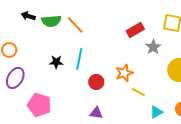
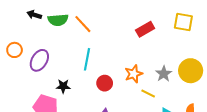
gray star: (153, 47) -> (164, 74), moved
black star: (56, 62) -> (63, 86), moved
purple ellipse: (15, 78) -> (39, 60), moved

